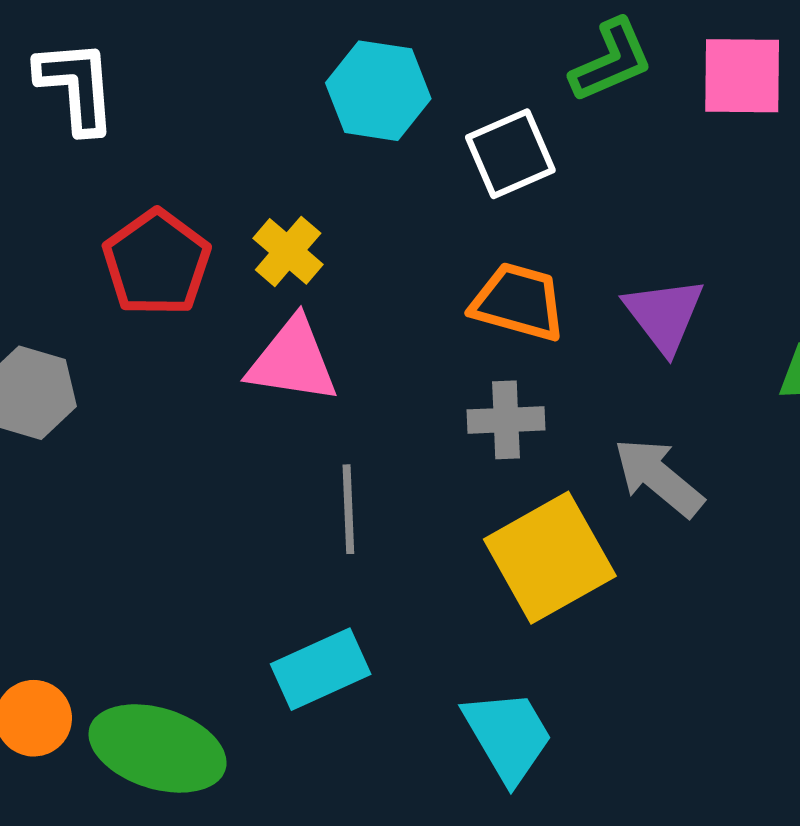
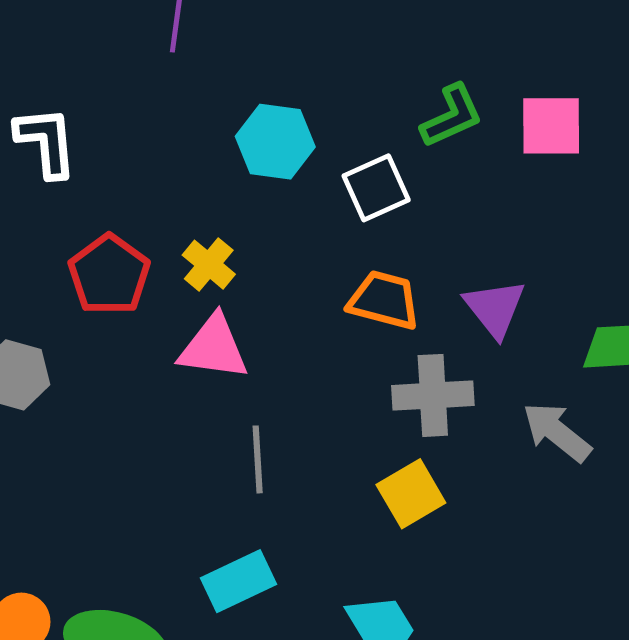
gray cross: (506, 420) -> (433, 395), moved, size x1.4
gray arrow: (659, 477) -> (557, 432), moved
yellow square: (550, 558) -> (411, 494), size x0.7

